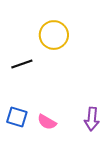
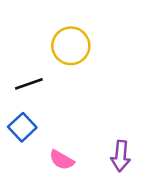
blue square: (17, 117) -> (22, 127), moved, turned 30

